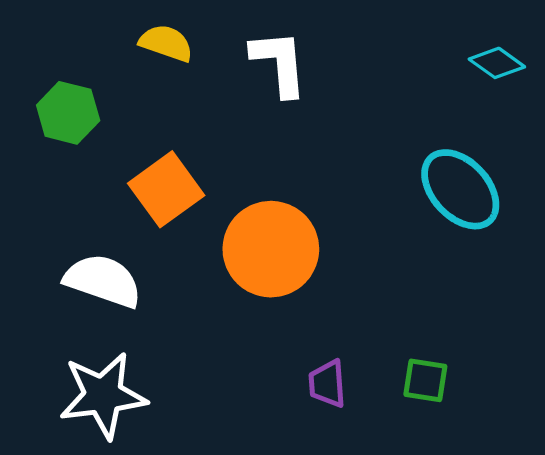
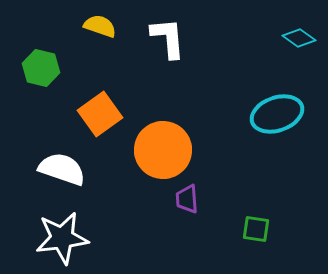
cyan ellipse: (460, 189) -> (277, 114), turned -66
purple trapezoid: (327, 384) -> (187, 199), moved

